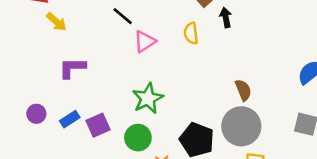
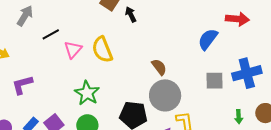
black line: (123, 16) -> (51, 34), turned -54
yellow semicircle: (191, 33) -> (102, 50), moved, size x1.5

